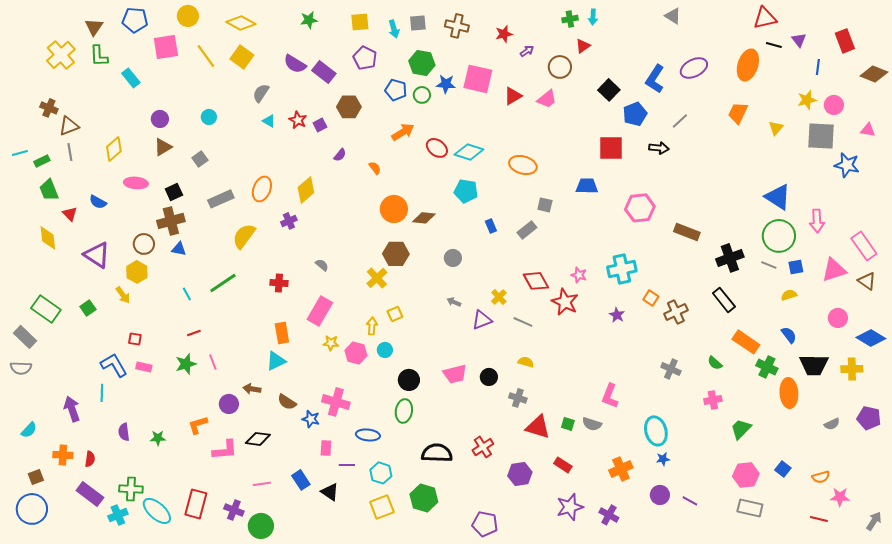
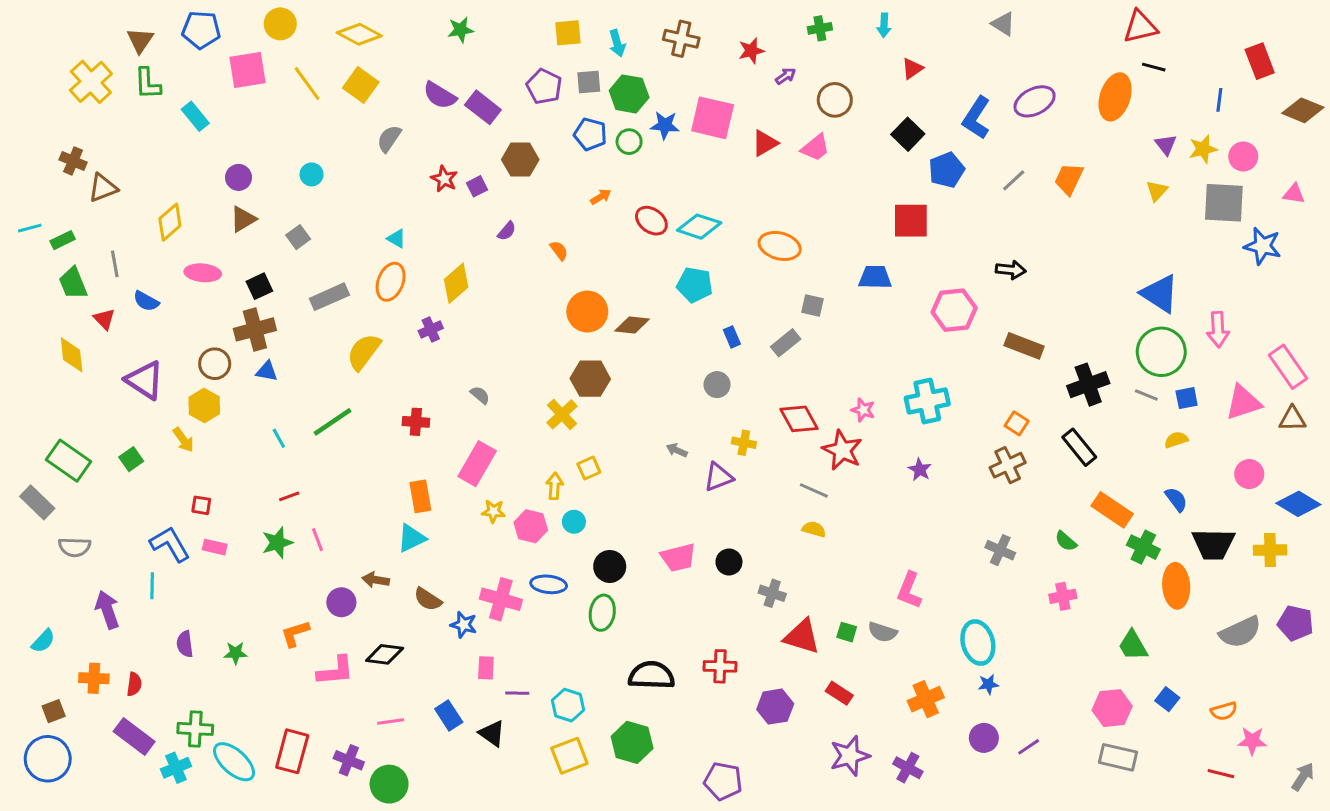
green cross: (570, 19) -> (820, 28), moved
yellow square: (360, 22) -> (568, 33), moved
gray square: (418, 23) -> (589, 82), moved
cyan arrow: (394, 29) -> (617, 43), moved
purple triangle: (799, 40) -> (1166, 145), moved
red triangle: (583, 46) -> (912, 69), moved
orange trapezoid: (738, 113) -> (1069, 179), moved
cyan triangle: (269, 121) -> (397, 239), moved
orange arrow: (403, 132) -> (601, 197), size x0.6
black arrow: (659, 148) -> (1011, 270), moved
gray line: (70, 152) -> (115, 264), moved
gray circle: (453, 258) -> (717, 385), moved
brown triangle: (867, 281) -> (1292, 419), turned -36
yellow cross: (499, 297) -> (744, 443), turned -35
orange square: (651, 298) -> (1017, 423), moved
gray line: (523, 322) -> (814, 490), moved
yellow semicircle: (526, 362) -> (814, 529), moved
gray semicircle: (21, 368) -> (75, 547), moved
gray semicircle: (832, 424) -> (1240, 632), size x1.8
green trapezoid: (741, 429) -> (1133, 645), moved, turned -75
blue ellipse: (368, 435) -> (549, 584), moved
red cross: (483, 447) -> (720, 666), turned 35
purple line: (690, 501) -> (1029, 747), turned -63

